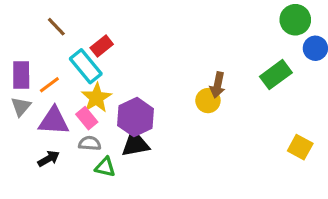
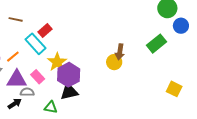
brown line: (56, 27) -> (16, 19), turned -32
yellow star: (96, 98) -> (57, 62), moved
gray semicircle: (90, 143) -> (27, 92), moved

